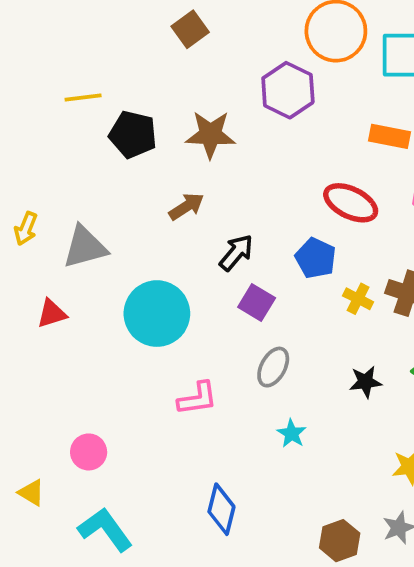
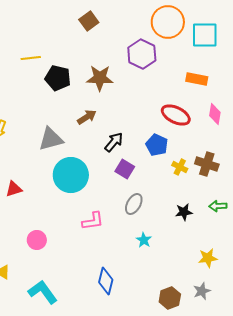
gray triangle: (85, 247) -> (51, 139), moved
red triangle: (52, 314) -> (14, 189), moved
pink circle: (89, 452) -> (37, 240), moved

